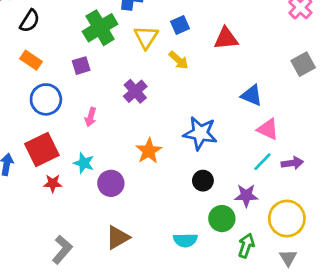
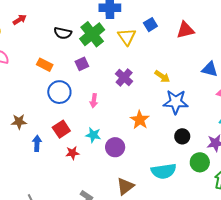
black semicircle: (30, 21) -> (63, 33), moved, turned 78
yellow arrow: (179, 60) -> (162, 76), moved
red square: (42, 149) -> (61, 129), size x0.7
cyan semicircle: (185, 240) -> (164, 171), moved, size x1.4

